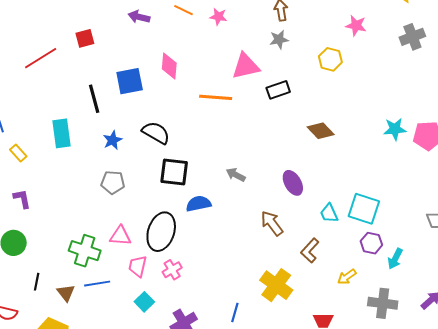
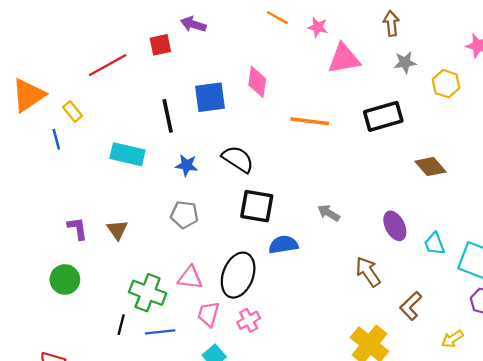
purple arrow: (139, 17) -> (193, 24), moved
gray star: (279, 40) -> (405, 62), moved
pink triangle: (246, 66) -> (344, 59), moved
black rectangle: (278, 90) -> (383, 116), size x1.4
cyan rectangle: (62, 133) -> (127, 154), turned -72
blue star: (112, 140) -> (187, 165), turned 30
yellow rectangle: (18, 153) -> (72, 112), moved
cyan trapezoid: (329, 213) -> (434, 244), moved
black line: (37, 282) -> (121, 325), moved
brown triangle: (66, 293) -> (117, 230), moved

